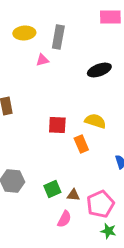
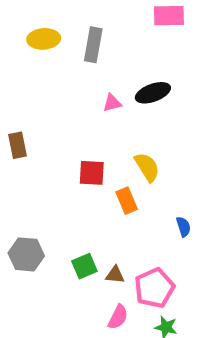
pink triangle: (42, 60) -> (112, 103), moved
yellow semicircle: (95, 121) -> (147, 167), turned 40
pink semicircle: (64, 219) -> (118, 317), moved

